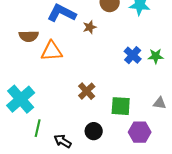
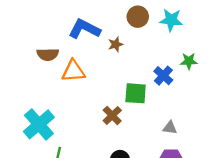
green star: (156, 56) -> (189, 61), moved
gray triangle: (160, 103) -> (170, 128), moved
green square: (121, 106) -> (136, 93), moved

